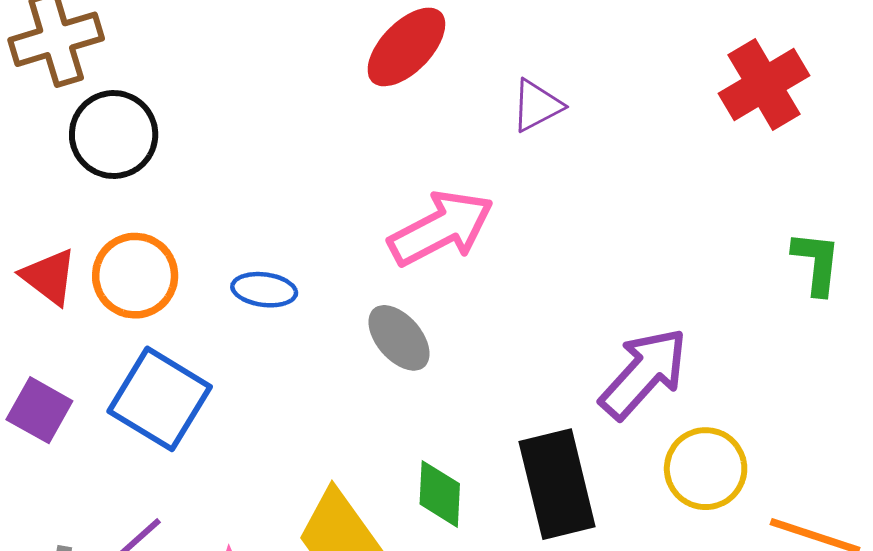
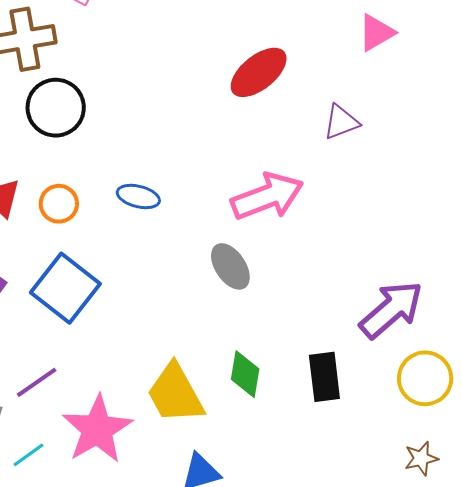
orange circle: (135, 276) -> (59, 204), size x0.7
blue ellipse: (264, 290) -> (138, 197), moved
black rectangle: (557, 484) -> (324, 377), size x0.7

